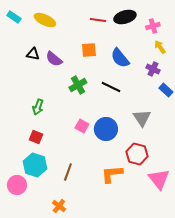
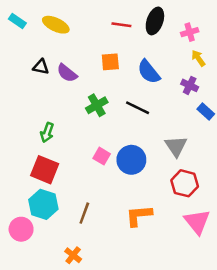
black ellipse: (125, 17) -> (155, 21), turned -55
red square: (36, 137) -> (45, 170), size x1.6
red hexagon: (137, 154) -> (185, 183), moved

